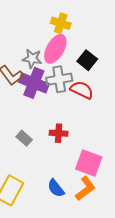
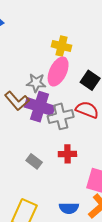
gray cross: (59, 79) -> (61, 116), moved
blue semicircle: (56, 188) -> (69, 208), turned -48

